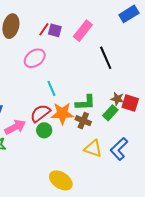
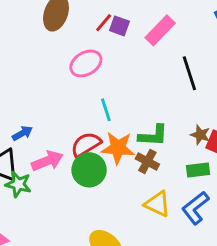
green rectangle: (110, 113) -> (198, 170), moved, turned 35
green circle: (44, 130) -> (89, 170), size x1.5

